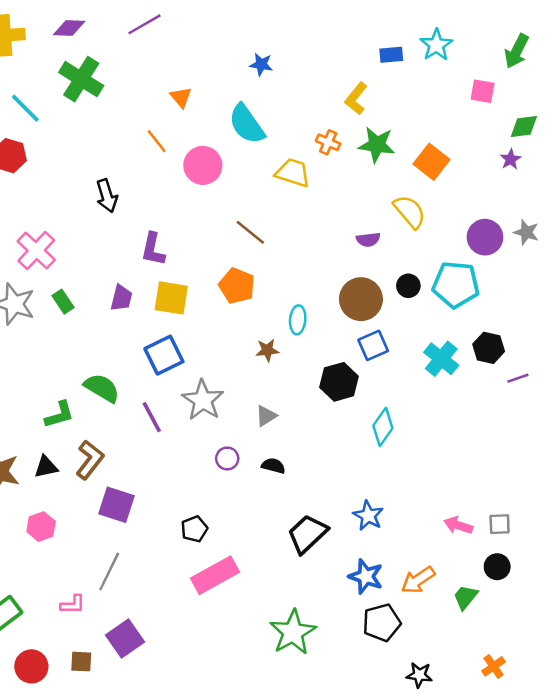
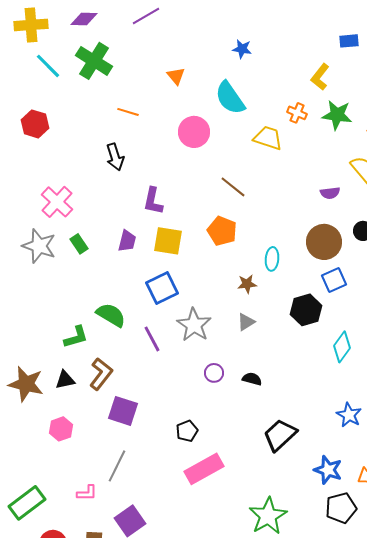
cyan line: (25, 108) -> (48, 66), moved
orange line: (157, 141) -> (128, 112), moved, turned -35
gray triangle: (266, 416) -> (246, 322), moved
blue star: (368, 516) -> (349, 415), moved

